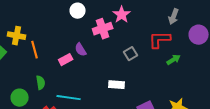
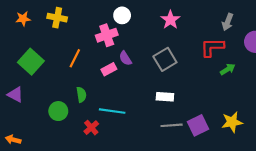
pink cross: (103, 29) -> (107, 35), moved
yellow cross: (17, 36) -> (57, 18), moved
orange line: (35, 50) -> (75, 58), turned 42
gray square: (131, 54) -> (165, 59), moved, size x1.5

